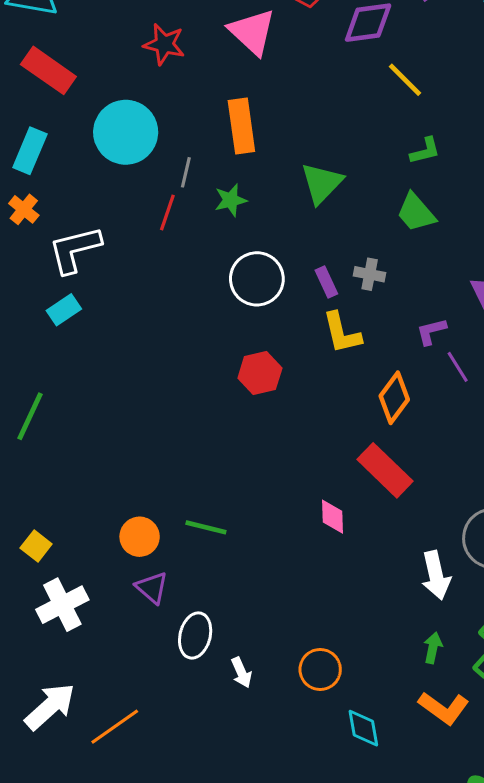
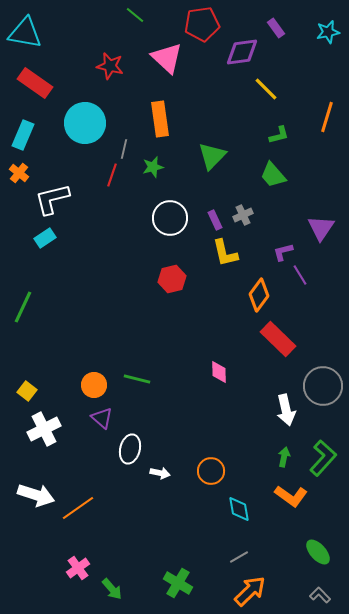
gray cross: (370, 274) -> (243, 215), turned -36
red rectangle: (385, 470) -> (278, 339), moved
white arrow: (241, 673) -> (160, 473), turned -54
white arrow: (50, 707) -> (36, 495), turned 60

